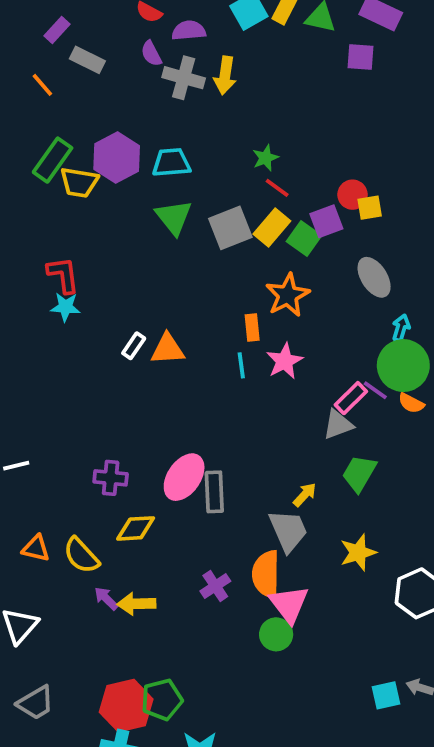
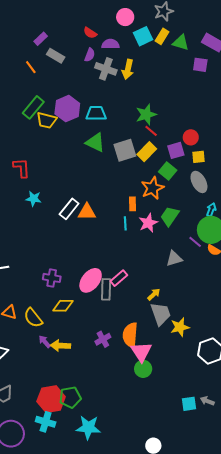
purple semicircle: (151, 54) -> (90, 55), turned -136
green star: (265, 158) -> (146, 115), size x1.5
yellow square: (370, 208) -> (199, 157), moved
green triangle: (174, 217) -> (95, 142), turned -30
green square: (304, 238) -> (168, 171), moved
red L-shape: (63, 275) -> (22, 168), moved
cyan star: (65, 307) -> (34, 199), moved
white rectangle: (134, 346) -> (69, 209), size x1.5
pink rectangle: (351, 398) -> (119, 278), moved
green trapezoid: (359, 473) -> (170, 216), moved
gray trapezoid: (288, 531) -> (161, 314), moved
green circle: (276, 634) -> (143, 369), moved

